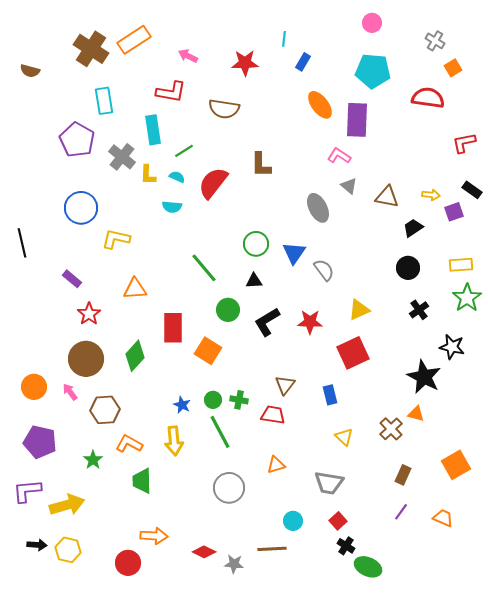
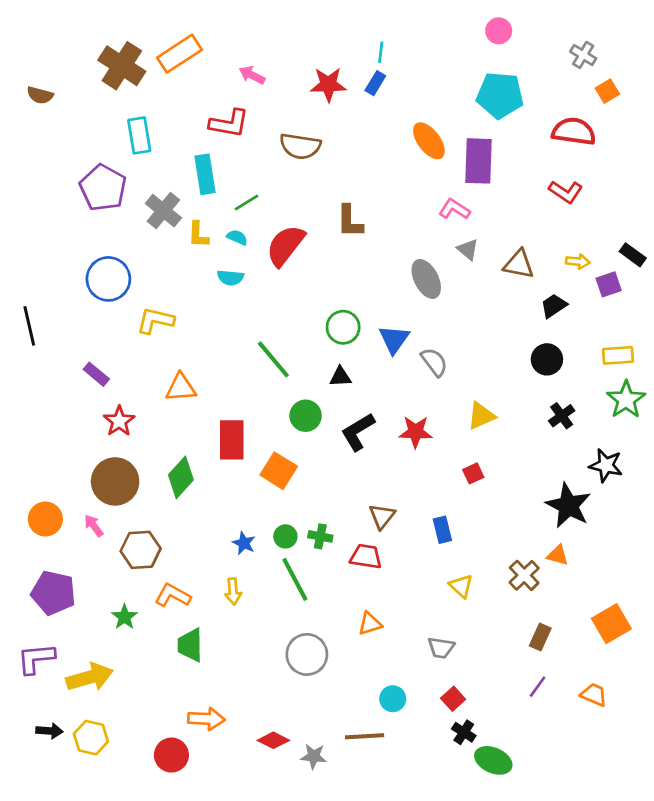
blue rectangle: (303, 62) -> (375, 83), moved
red L-shape: (464, 143) -> (566, 192), moved, turned -135
red square: (353, 353) -> (473, 473), size x0.5
yellow arrow: (174, 441) -> (233, 591), size x0.7
gray trapezoid: (329, 483) -> (441, 648), size x0.7

